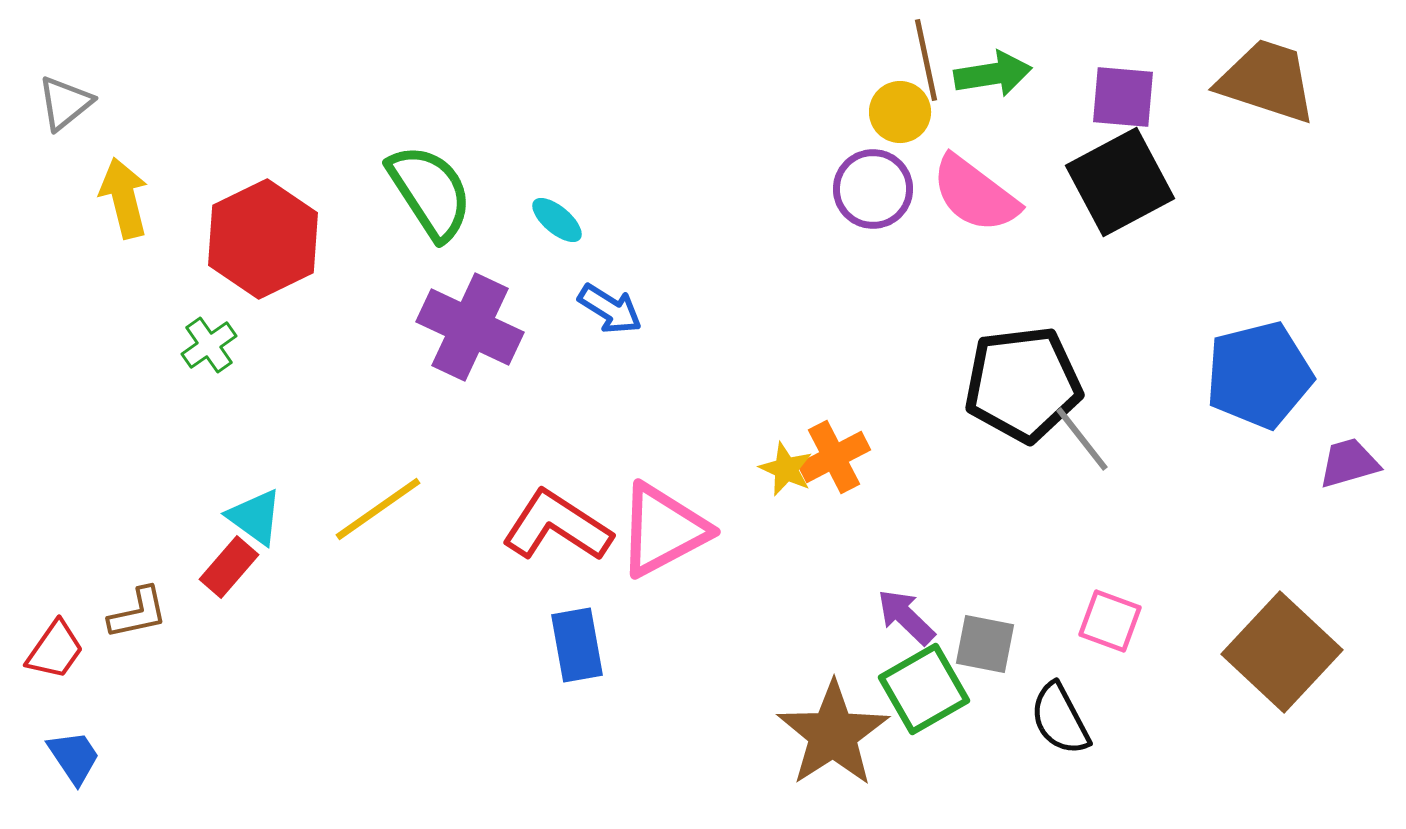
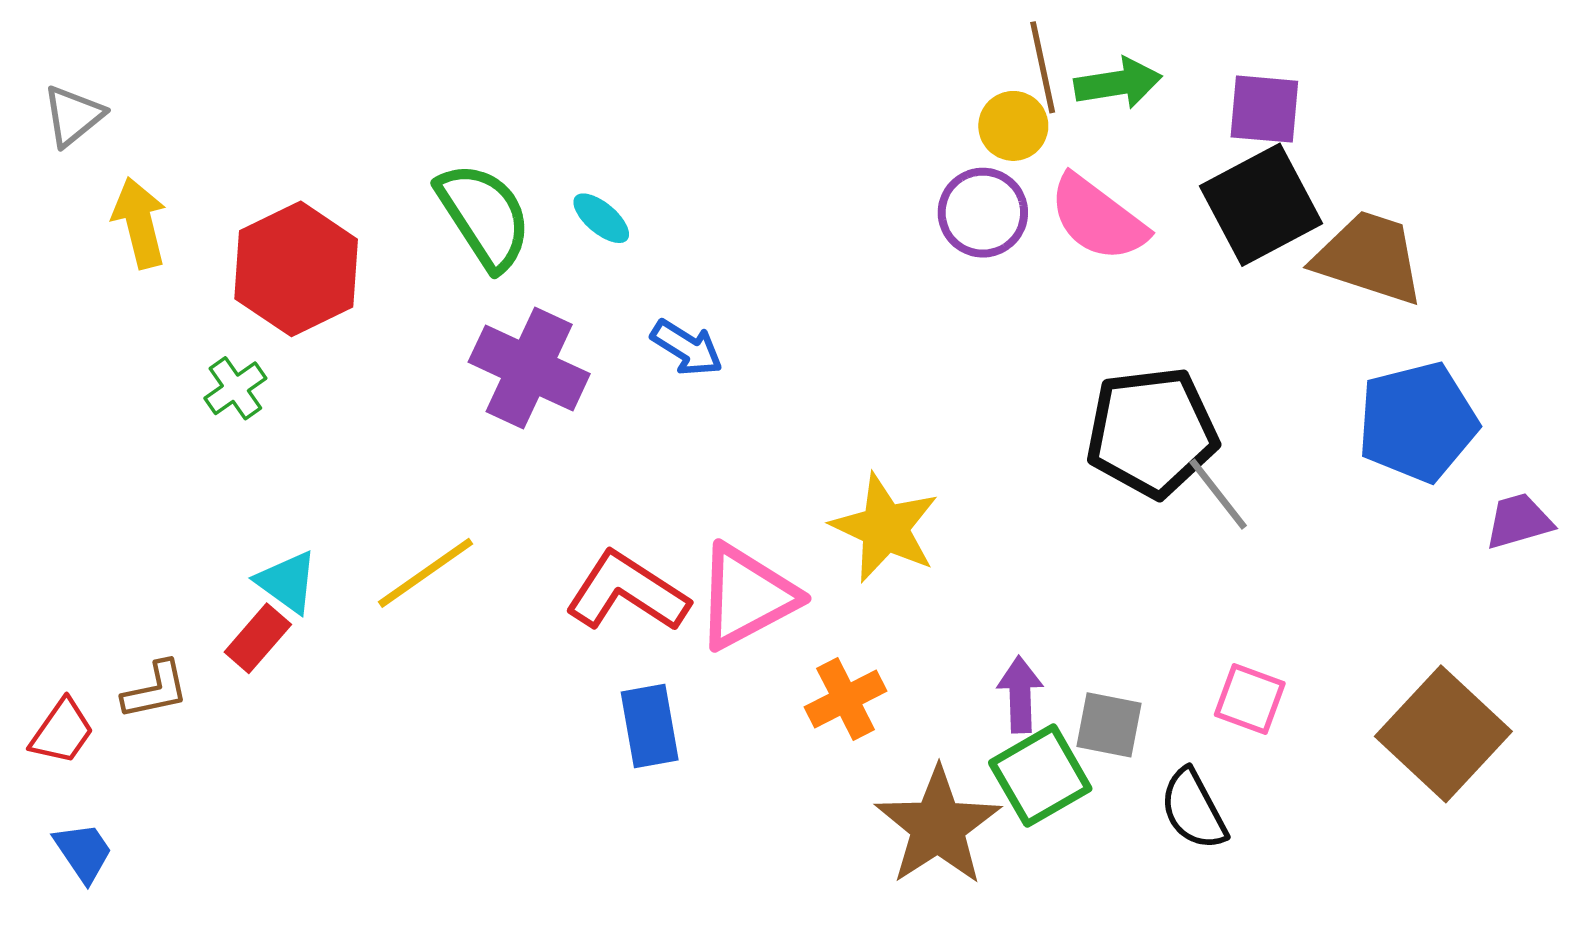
brown trapezoid: (1267, 81) -> (1369, 258), moved
cyan ellipse: (557, 220) -> (601, 218), moved
orange cross: (834, 457) -> (846, 699), moved
yellow star: (786, 469) -> (885, 528), size x1.8
purple arrow: (906, 617) -> (1020, 694), turned 44

